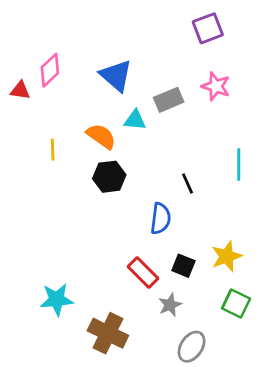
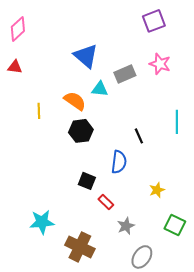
pink diamond: (50, 70) -> (18, 29), moved
yellow star: (227, 256) -> (157, 190), moved, size x0.7
black square: (183, 266) -> (87, 181), moved
red rectangle: (143, 272) -> (106, 202), size x0.7

